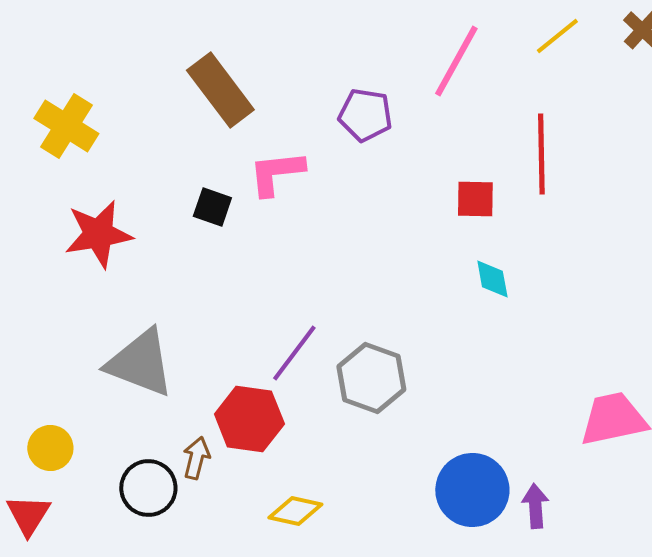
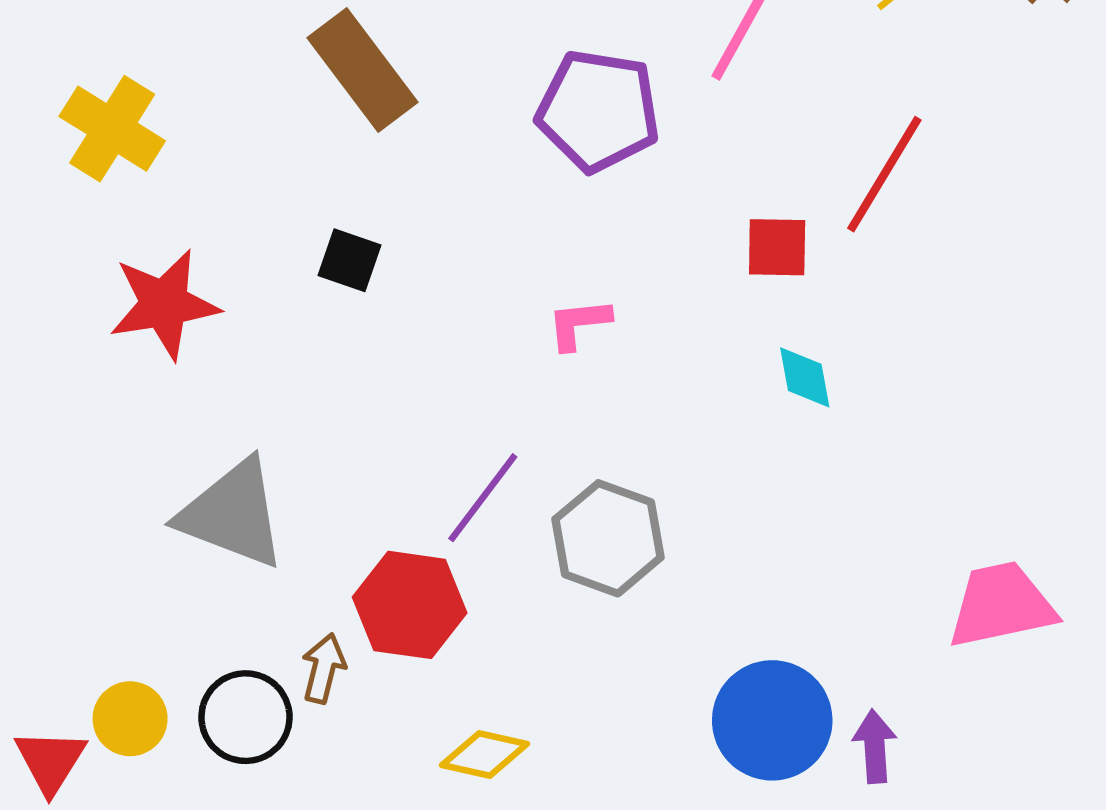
purple pentagon: (365, 115) -> (598, 111), size x1.4
red line: (541, 154) -> (884, 174), turned 32
pink L-shape: (276, 173) -> (579, 324), moved, size x0.7
yellow circle: (50, 448) -> (130, 719), moved

